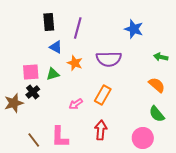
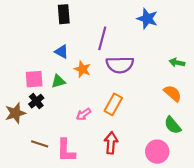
black rectangle: (49, 22) -> (64, 14), moved
purple line: (78, 28) -> (102, 38), moved
blue star: (134, 29) -> (147, 19), moved
brown line: (34, 140) -> (40, 144), moved, turned -35

